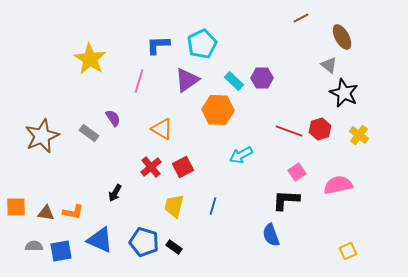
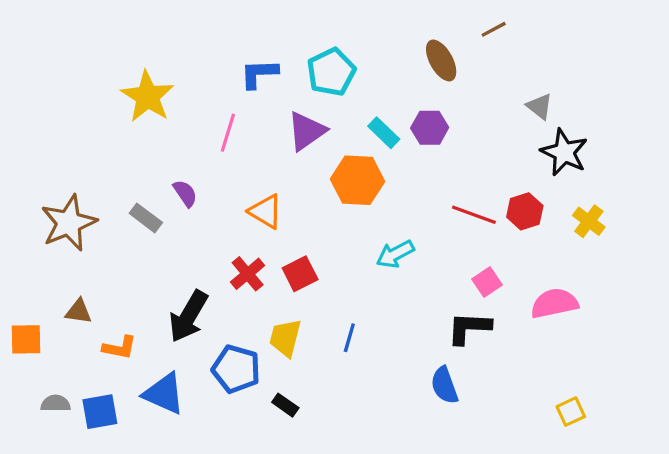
brown ellipse: (342, 37) -> (441, 60), moved
black arrow: (115, 193) -> (188, 316), size x1.8
brown triangle: (46, 213) -> (79, 311), moved
blue pentagon: (144, 242) -> (236, 369), moved

